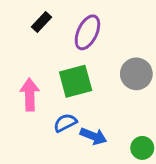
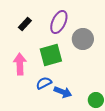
black rectangle: (41, 22) -> (25, 24), moved
gray circle: (136, 74) -> (83, 39), moved

